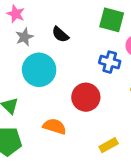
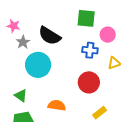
black semicircle: (60, 34) -> (50, 36), size x1.6
red circle: (86, 97) -> (89, 82), moved

